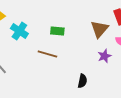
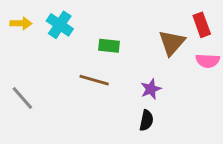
cyan cross: (19, 31) -> (60, 25), moved
purple star: (104, 56) -> (151, 89), moved

